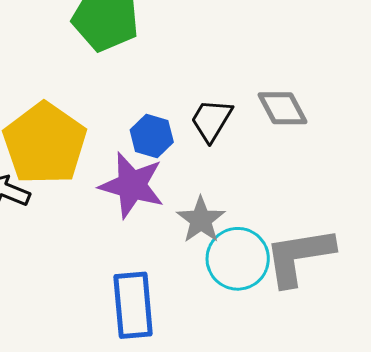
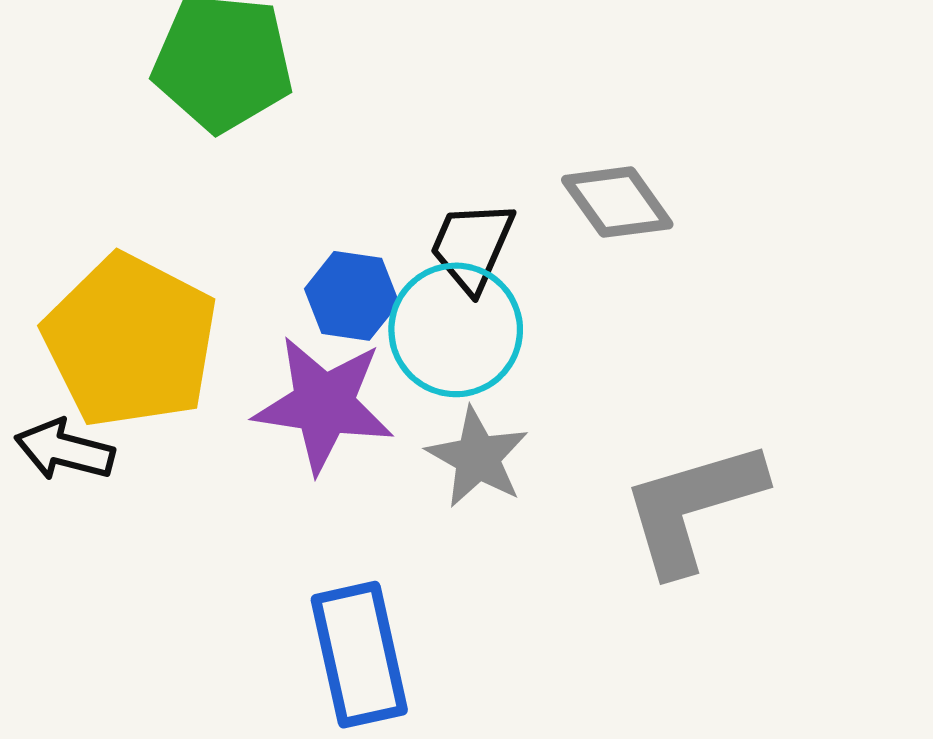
cyan circle: (238, 259) -> (456, 330), moved

